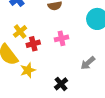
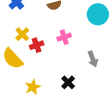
gray arrow: (88, 63) -> (93, 59), turned -63
yellow star: (28, 70) -> (33, 87), moved

